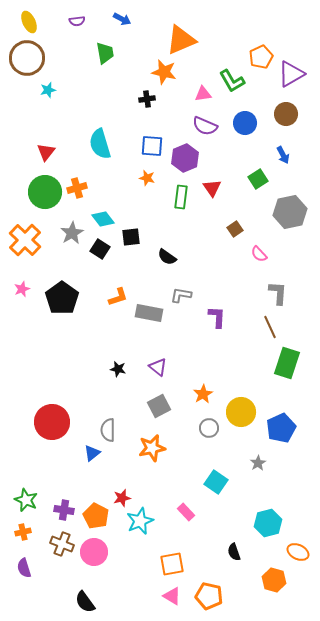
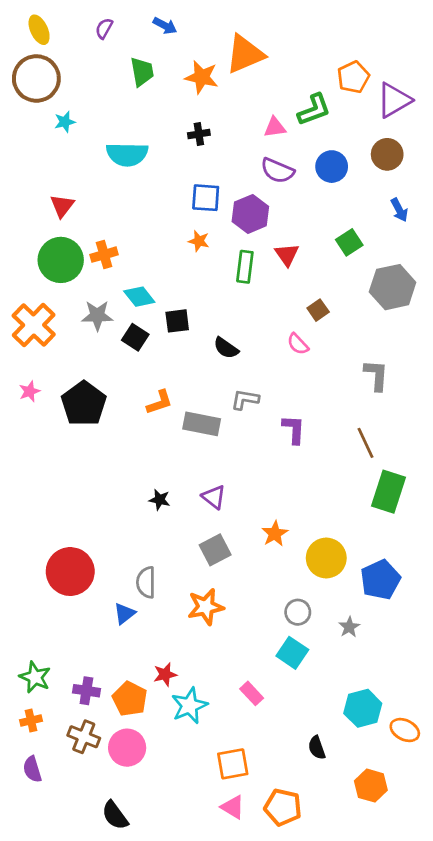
purple semicircle: (77, 21) -> (104, 28), turned 126
orange star: (164, 72) -> (202, 77), moved
green L-shape: (232, 81) -> (314, 110), turned -80
cyan semicircle: (100, 144) -> (127, 154), moved, turned -72
blue arrow: (283, 155) -> (399, 210), moved
gray star: (72, 233) -> (97, 316), turned 30
pink semicircle: (259, 254) -> (298, 344), moved
gray L-shape: (278, 293) -> (376, 375), moved
gray circle: (209, 428) -> (298, 612), moved
orange ellipse: (298, 552) -> (405, 730), moved

